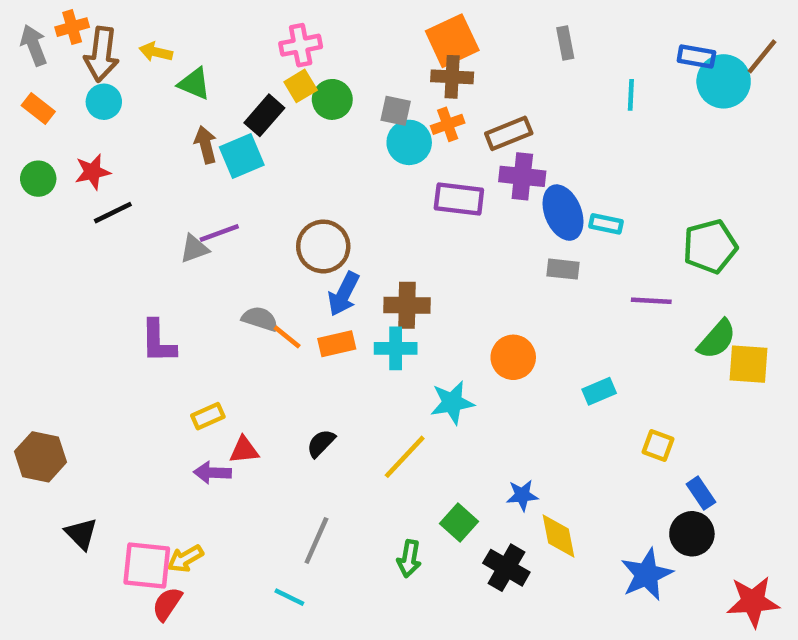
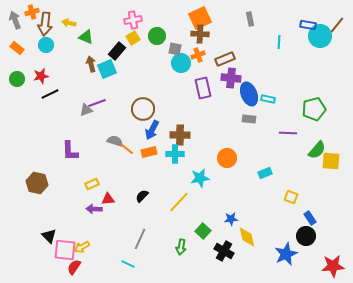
green circle: (332, 99) -> (157, 36), moved
purple rectangle: (459, 199) -> (203, 88), turned 70
brown hexagon: (40, 457) -> (37, 183), moved
black triangle: (81, 534) -> (49, 236), moved

